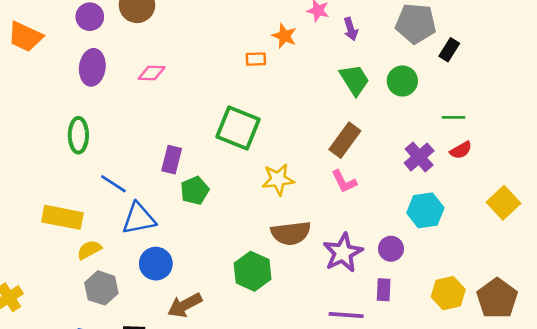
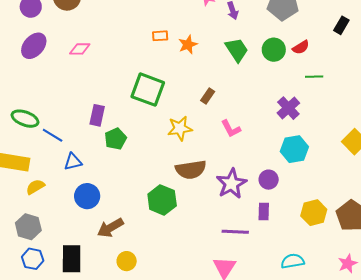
orange star: (284, 36) -> (188, 45), moved, turned 30
black rectangle: (449, 50) -> (341, 25), moved
purple ellipse: (92, 67) -> (34, 46), turned 36
green ellipse: (78, 135) -> (25, 119), moved, turned -68
brown rectangle: (345, 140) -> (208, 96), moved, size x0.6
red semicircle: (461, 150) -> (301, 47), moved
blue triangle: (139, 219) -> (73, 162), size x0.7
gray hexagon: (101, 288) -> (28, 227), moved

